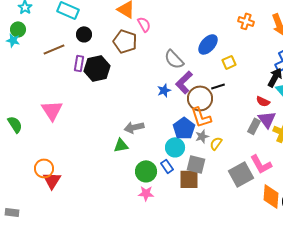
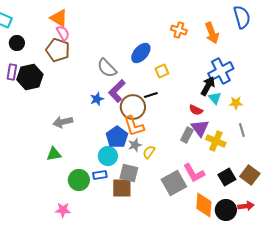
pink semicircle: (144, 24) -> (63, 33), moved
gray arrow: (134, 127) -> (63, 122), moved
blue rectangle: (167, 166) -> (100, 175), turned -64
pink star: (146, 193) -> (63, 210), moved

